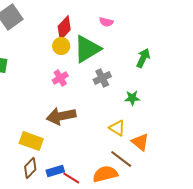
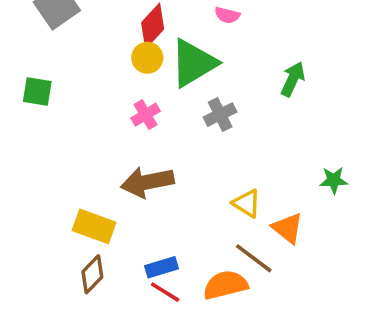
green star: (132, 98) -> (334, 180), moved
blue rectangle: (55, 171) -> (162, 267), moved

